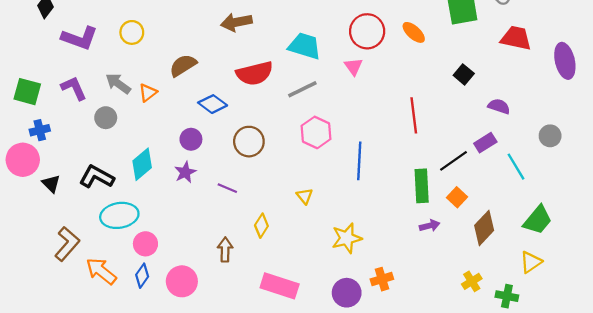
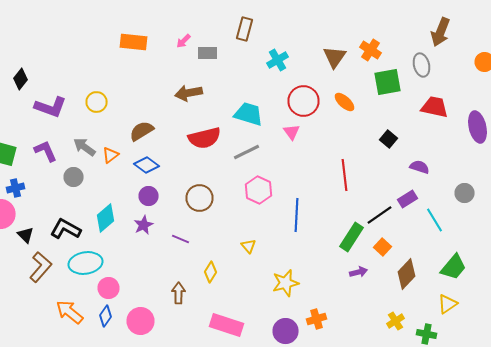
blue diamond: (213, 104) -> (146, 165), moved
green rectangle: (422, 186) -> (352, 237), turned 36
brown L-shape: (67, 244) -> (40, 267), moved

